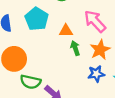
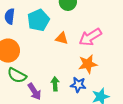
pink arrow: (95, 21) -> (90, 37), turned -95
green arrow: (75, 48) -> (55, 84), moved

